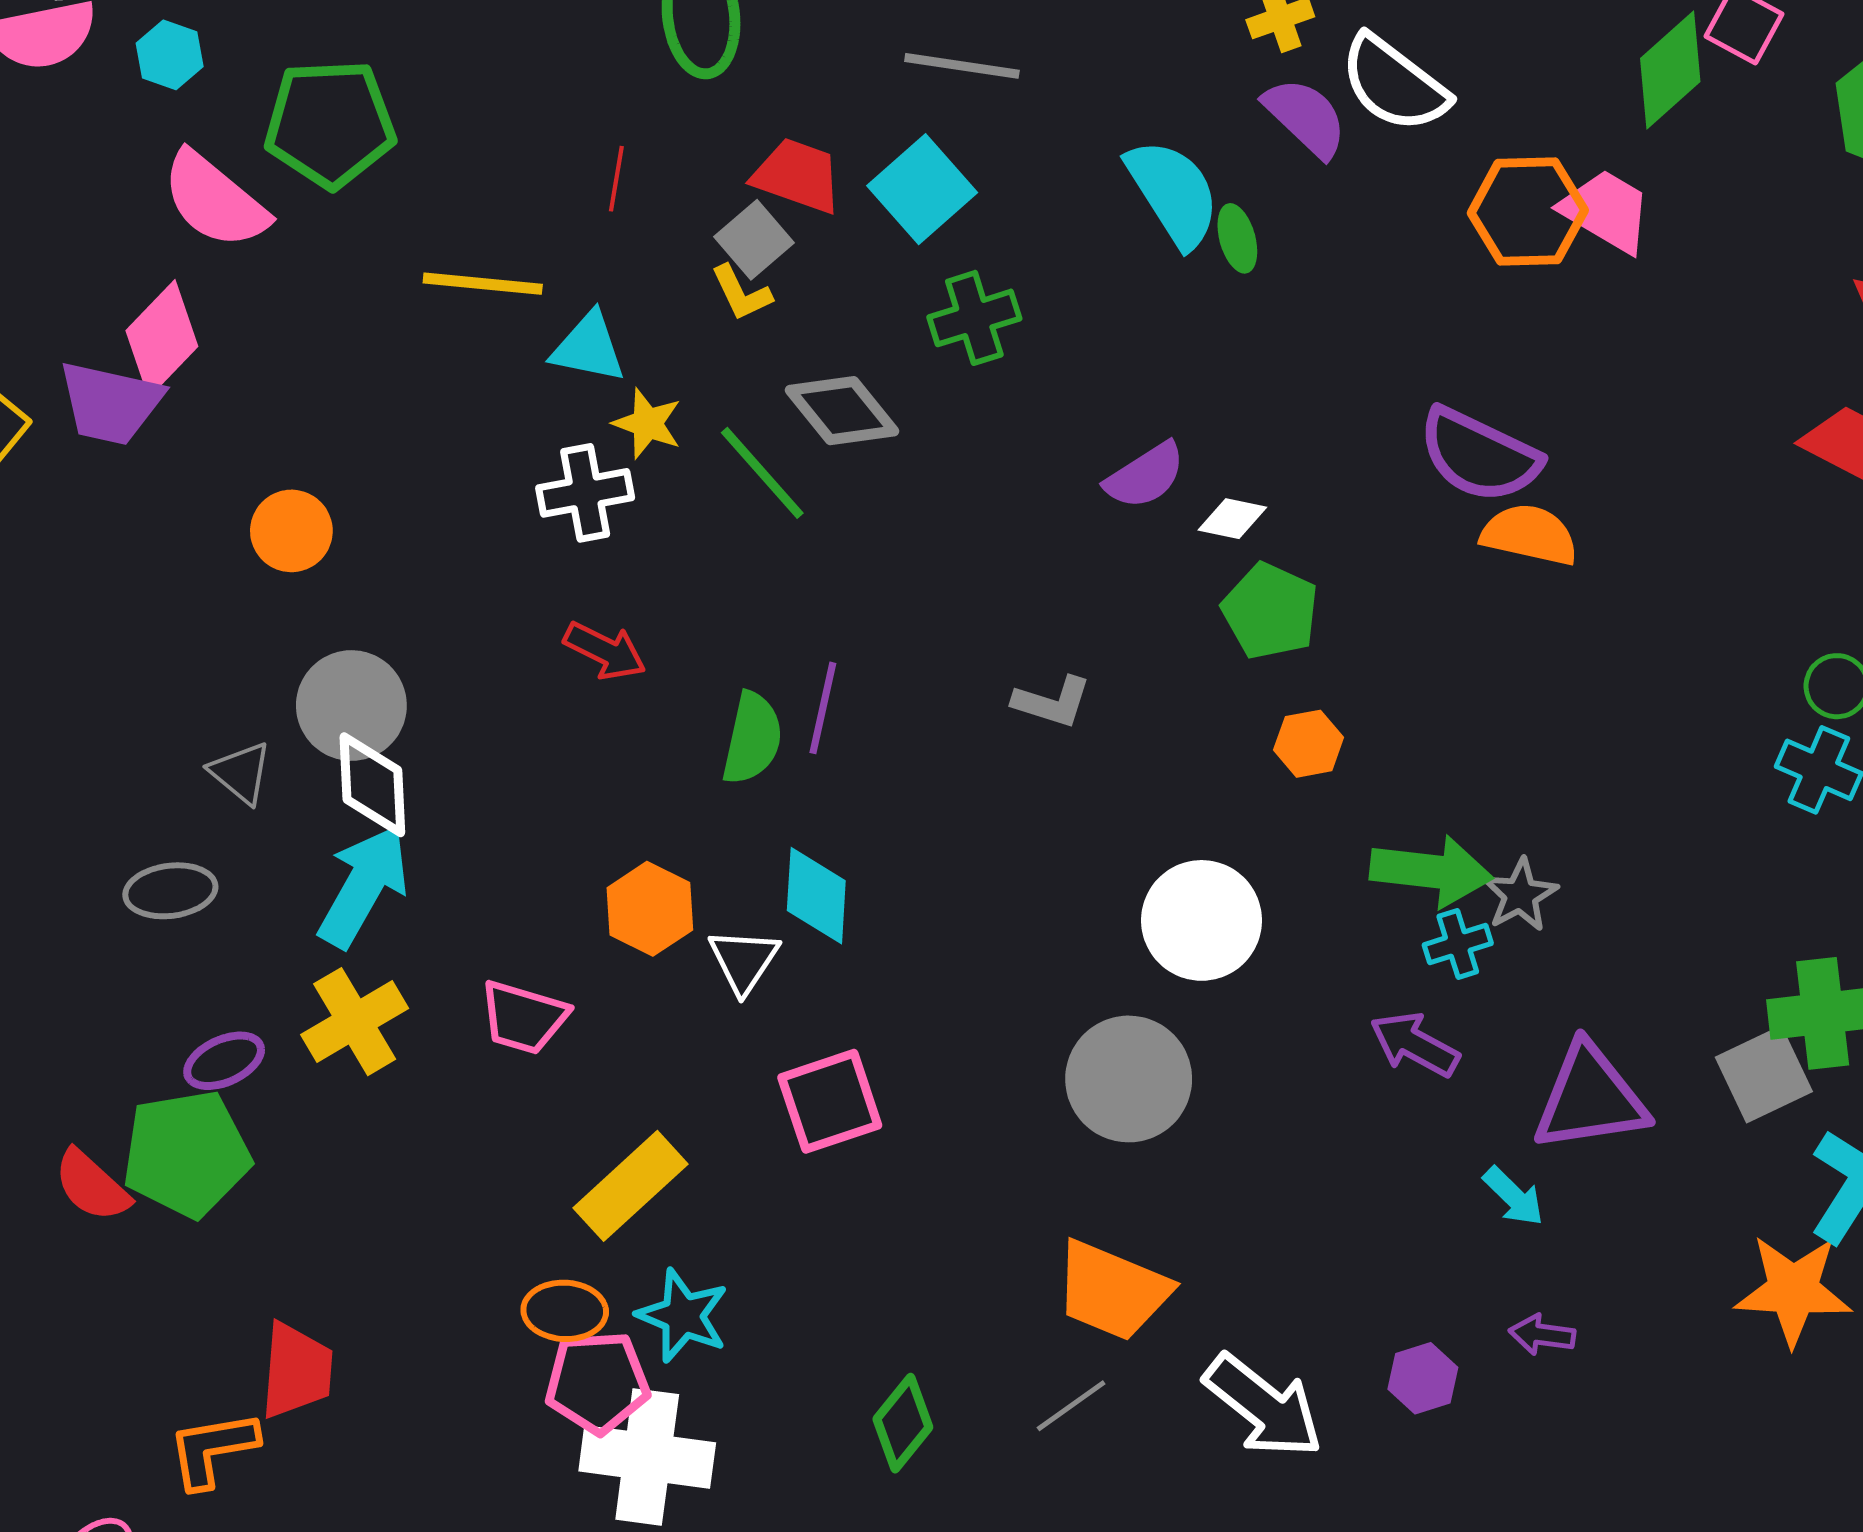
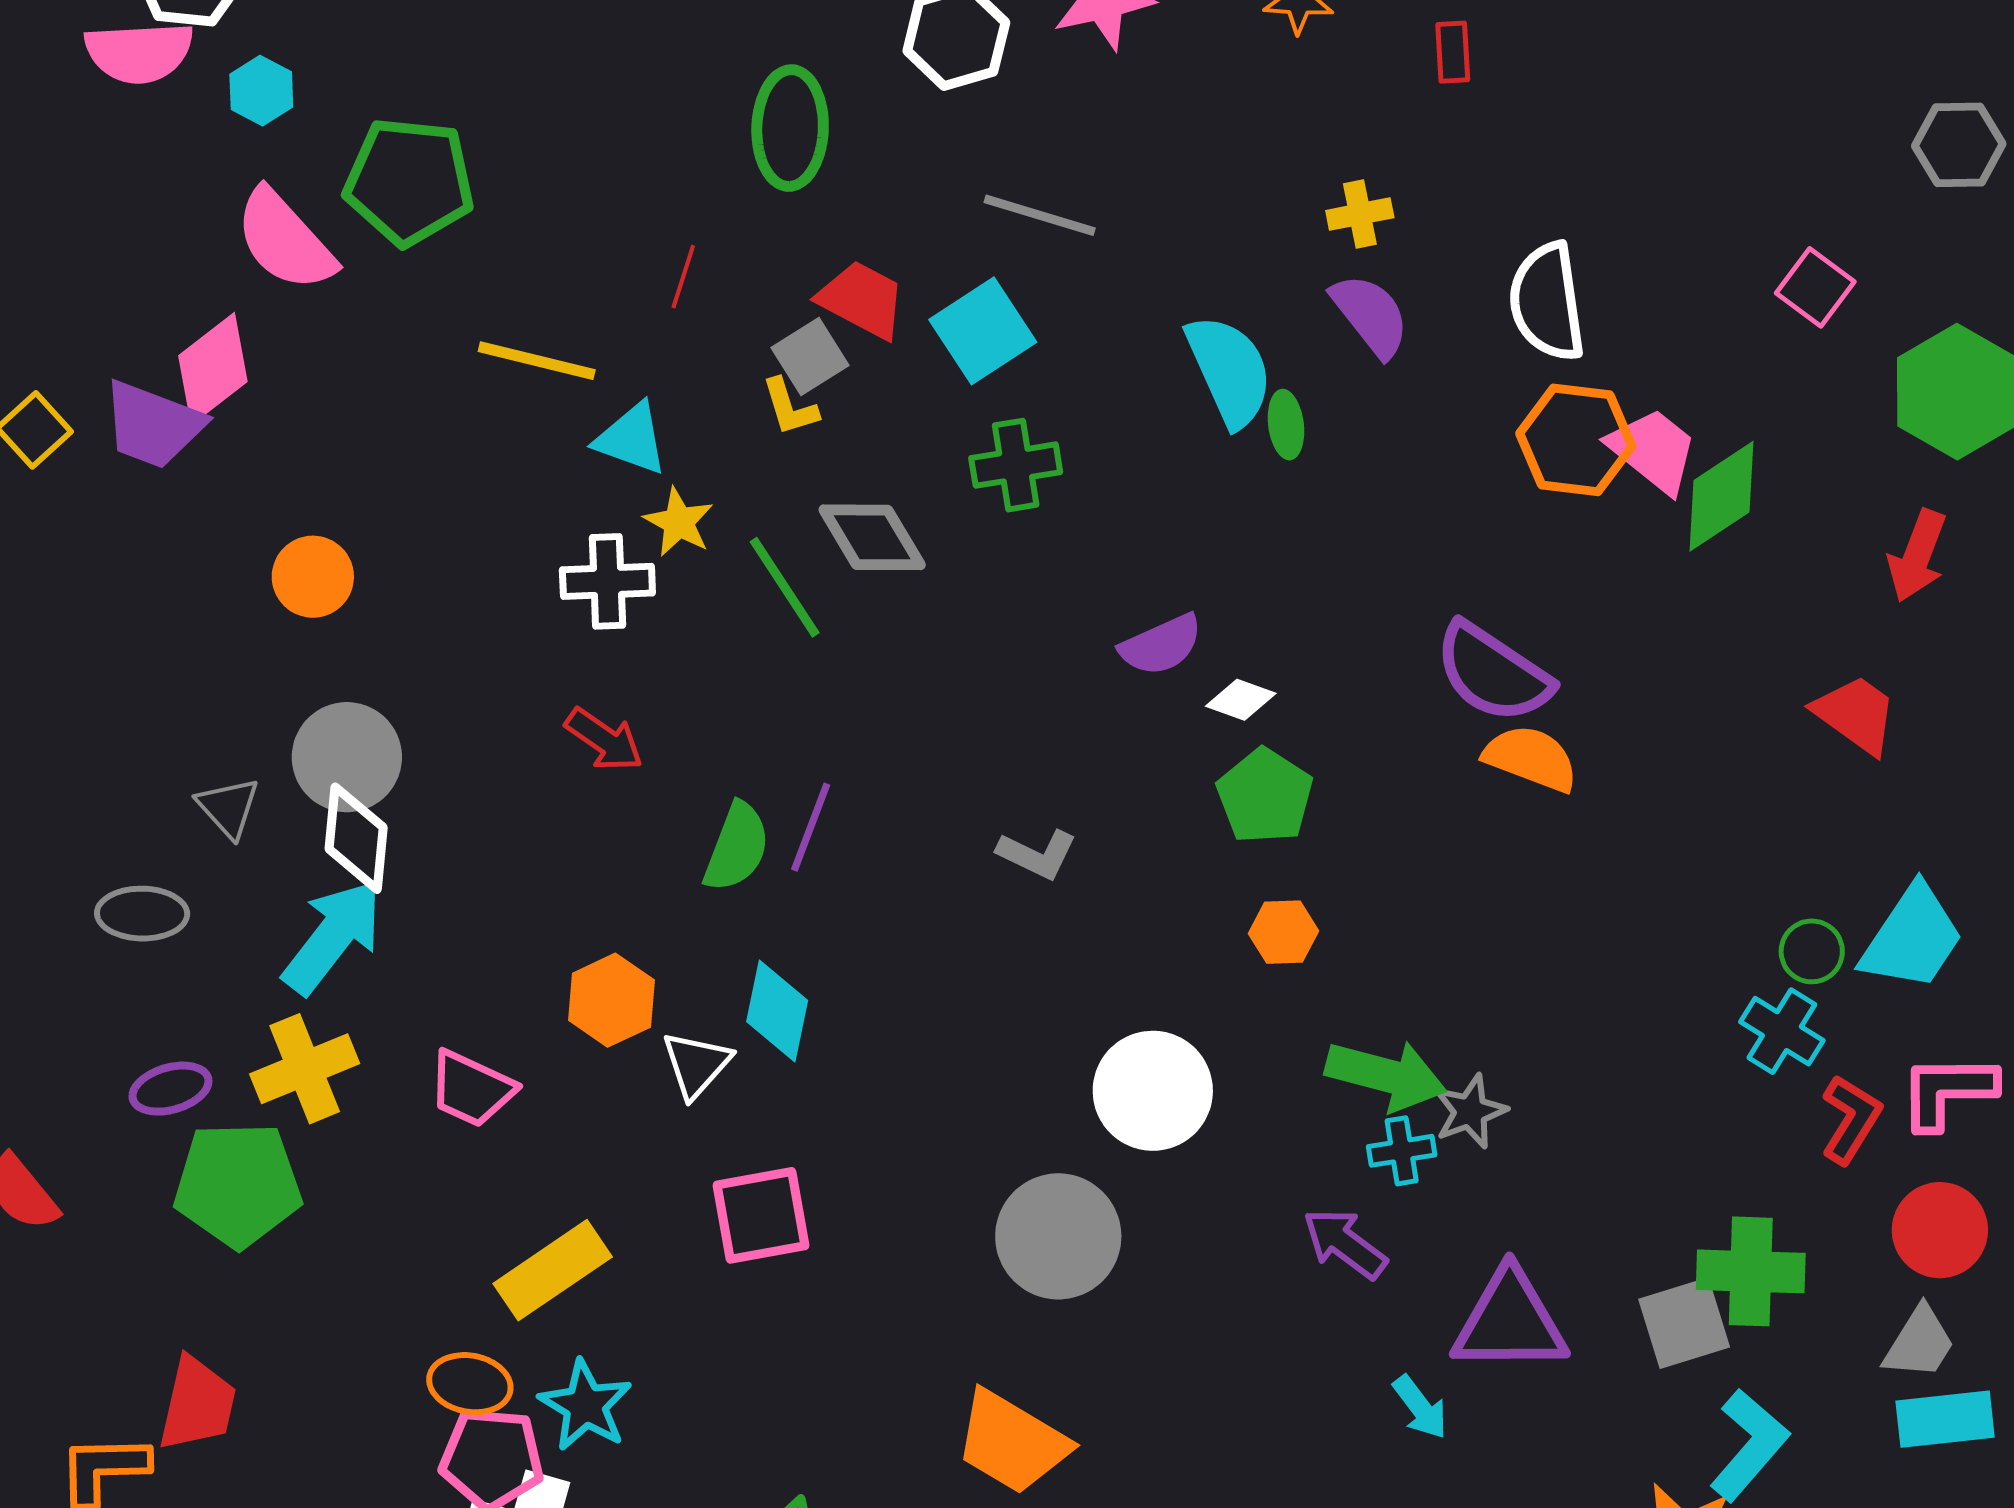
green diamond: (1670, 70) -> (1722, 496), moved
white semicircle: (1394, 84) -> (1547, 302), moved, turned 36
green pentagon: (186, 1154) -> (238, 1185), moved

